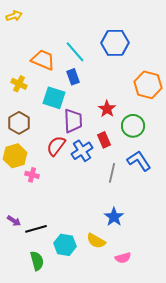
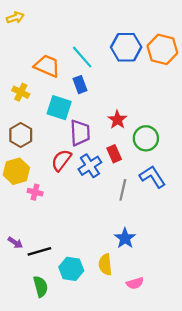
orange hexagon: (148, 85) -> (162, 49), moved
yellow semicircle: (96, 241) -> (105, 265), turned 54

